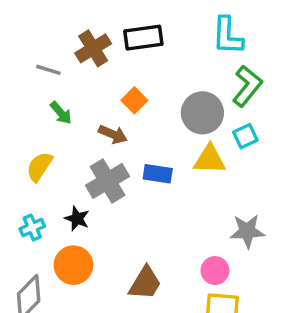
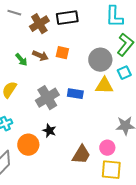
gray line: (48, 70) -> (14, 13), moved
orange square: (134, 100) -> (62, 53), turned -32
brown arrow: (113, 134) -> (40, 56), moved
black star: (77, 219) -> (49, 131), moved
brown trapezoid: (145, 283) -> (81, 155), moved

